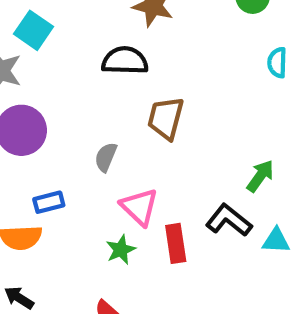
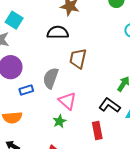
gray semicircle: (106, 157) -> (51, 78), size x1.5
blue rectangle: (49, 202) -> (26, 90), moved
red rectangle: (176, 243) -> (97, 131), moved

